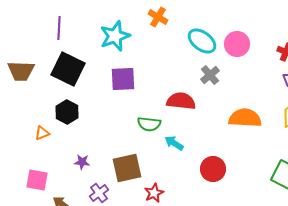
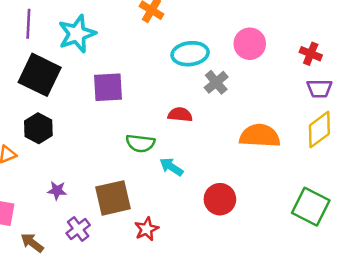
cyan star: (115, 36) -> (77, 34), moved
cyan ellipse: (202, 41) -> (190, 54), moved, turned -44
red semicircle: (181, 101) -> (180, 115), size x0.7

